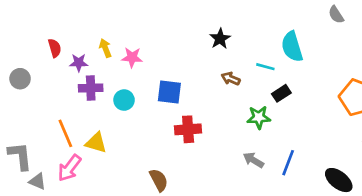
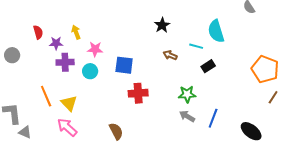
pink star: (132, 57) -> (95, 49), moved
green star: (259, 117) -> (187, 94), moved
yellow triangle: (96, 143) -> (69, 103), turned 30
pink arrow: (69, 168) -> (67, 127), moved, turned 95

